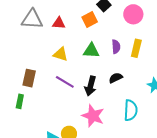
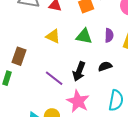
purple line: (65, 82) -> (54, 78), moved

